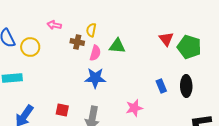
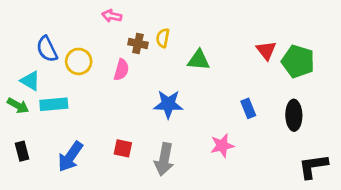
pink arrow: (54, 25) -> (112, 16), moved
brown cross: (77, 42) -> (138, 43), moved
pink semicircle: (95, 53) -> (121, 70), moved
blue rectangle: (161, 86) -> (248, 108), moved

